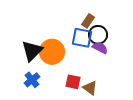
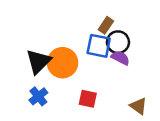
brown triangle: (90, 88) -> (138, 106), moved

